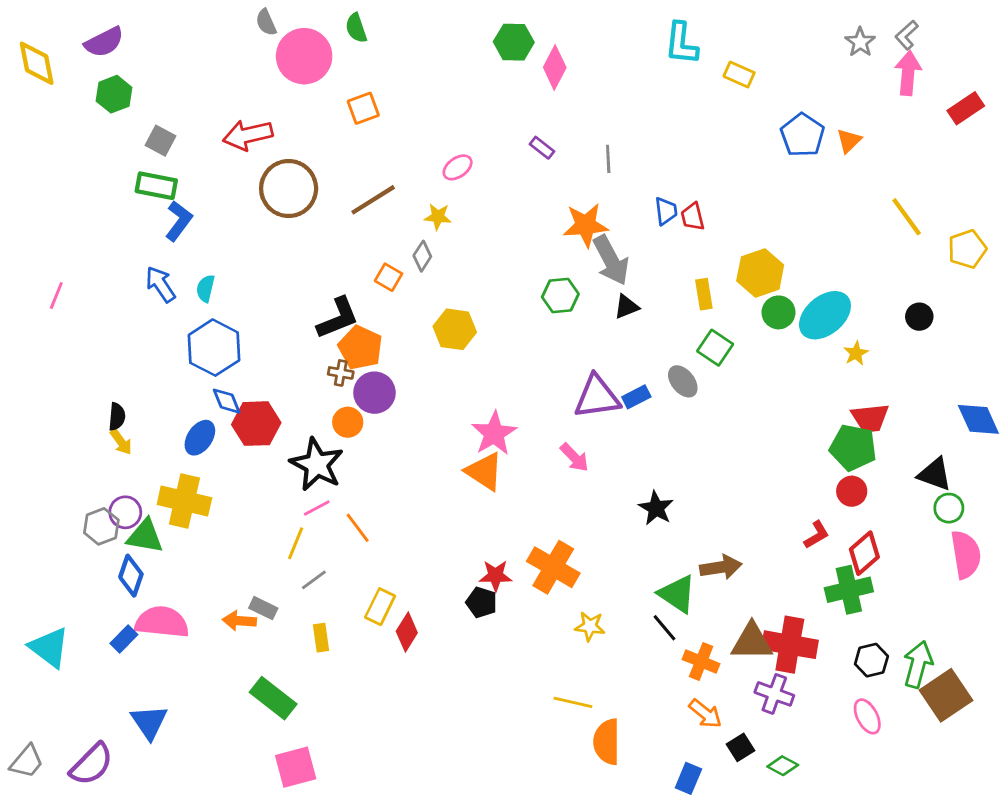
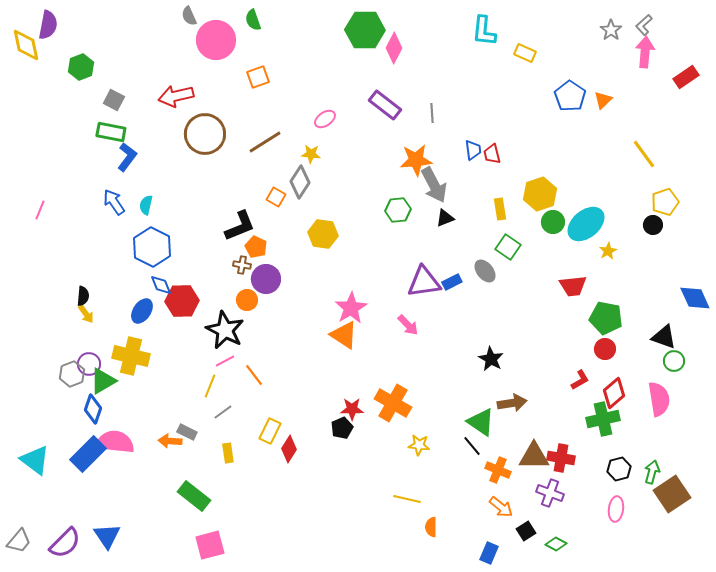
purple semicircle: (104, 42) -> (48, 25), moved, turned -52
green hexagon: (514, 42) -> (365, 30), size x1.4
purple rectangle: (542, 148) -> (385, 105), size x1.8
yellow pentagon: (967, 249) -> (665, 202), moved
gray diamond: (422, 256) -> (300, 182), size x1.5
orange pentagon: (360, 348) -> (256, 247), size x0.7
red trapezoid: (870, 418) -> (573, 286), moved
black star: (656, 508) -> (491, 359), moved
green triangle: (145, 536) -> (103, 381), turned -40
pink semicircle: (966, 555) -> (659, 399), moved
black pentagon: (481, 602) -> (342, 428), turned 30
blue rectangle: (124, 639) -> (88, 454), size x1.8
red cross: (790, 645) -> (561, 458), size x0.7
green arrow: (918, 664) -> (652, 472), size x0.7
pink ellipse: (867, 716) -> (616, 509), turned 35
blue triangle: (149, 722) -> (107, 536), moved
orange semicircle: (607, 742) -> (431, 527), size x0.6

